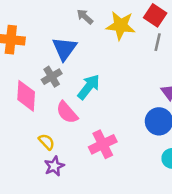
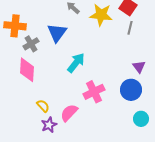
gray cross: (52, 77) -> (31, 44), moved
pink semicircle: (67, 112) -> (69, 113), moved, turned 84
pink cross: (103, 144) -> (94, 92), moved

